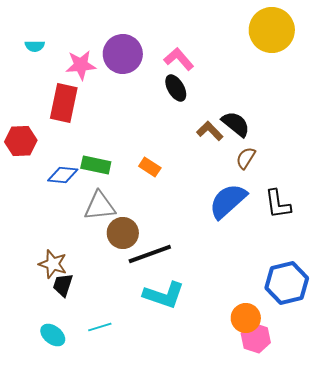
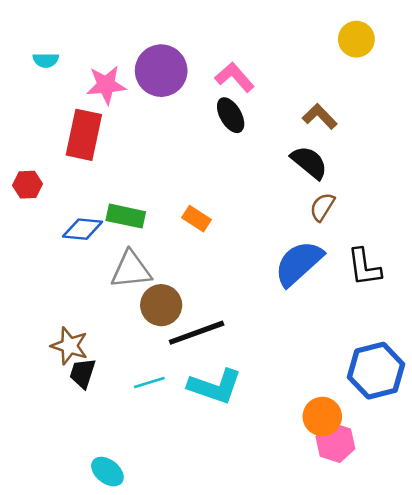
yellow circle: (272, 30) -> (356, 39), size x0.6
brown L-shape: (210, 131) -> (320, 116), moved
red hexagon: (21, 141) -> (28, 185), size x0.7
cyan line: (100, 327) -> (149, 382), moved
cyan ellipse: (53, 335) -> (107, 472), moved

